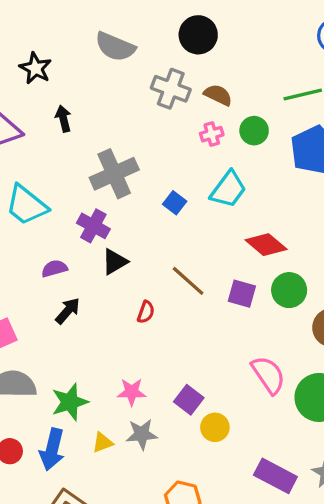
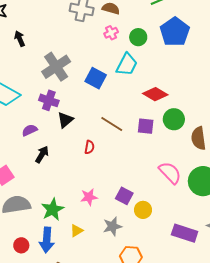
green circle: (254, 131) -> (138, 37), moved
blue square: (175, 203) -> (96, 78), size x1.5
gray star: (142, 434) -> (112, 226), moved

